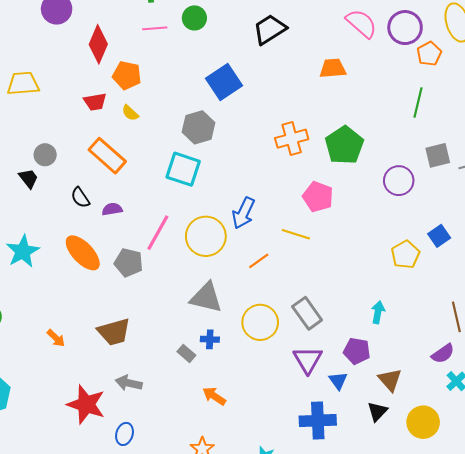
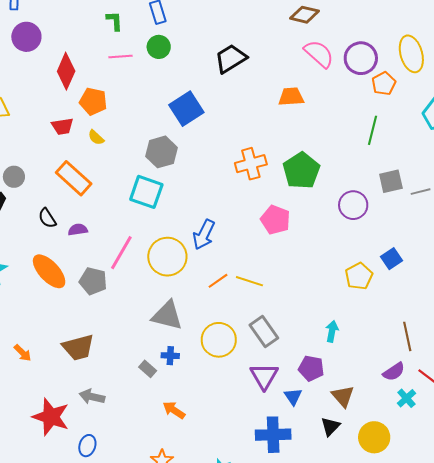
yellow line: (296, 234) -> (249, 281), moved

